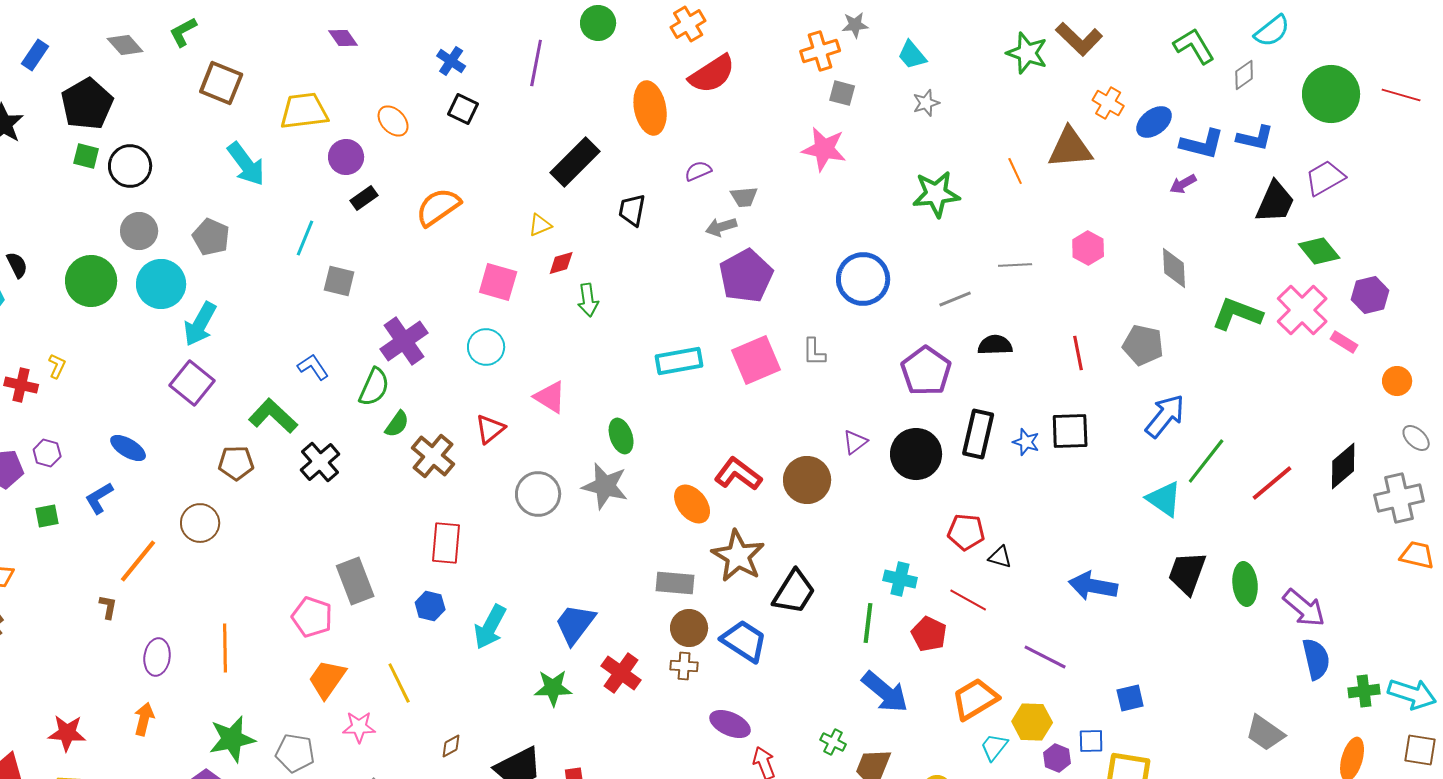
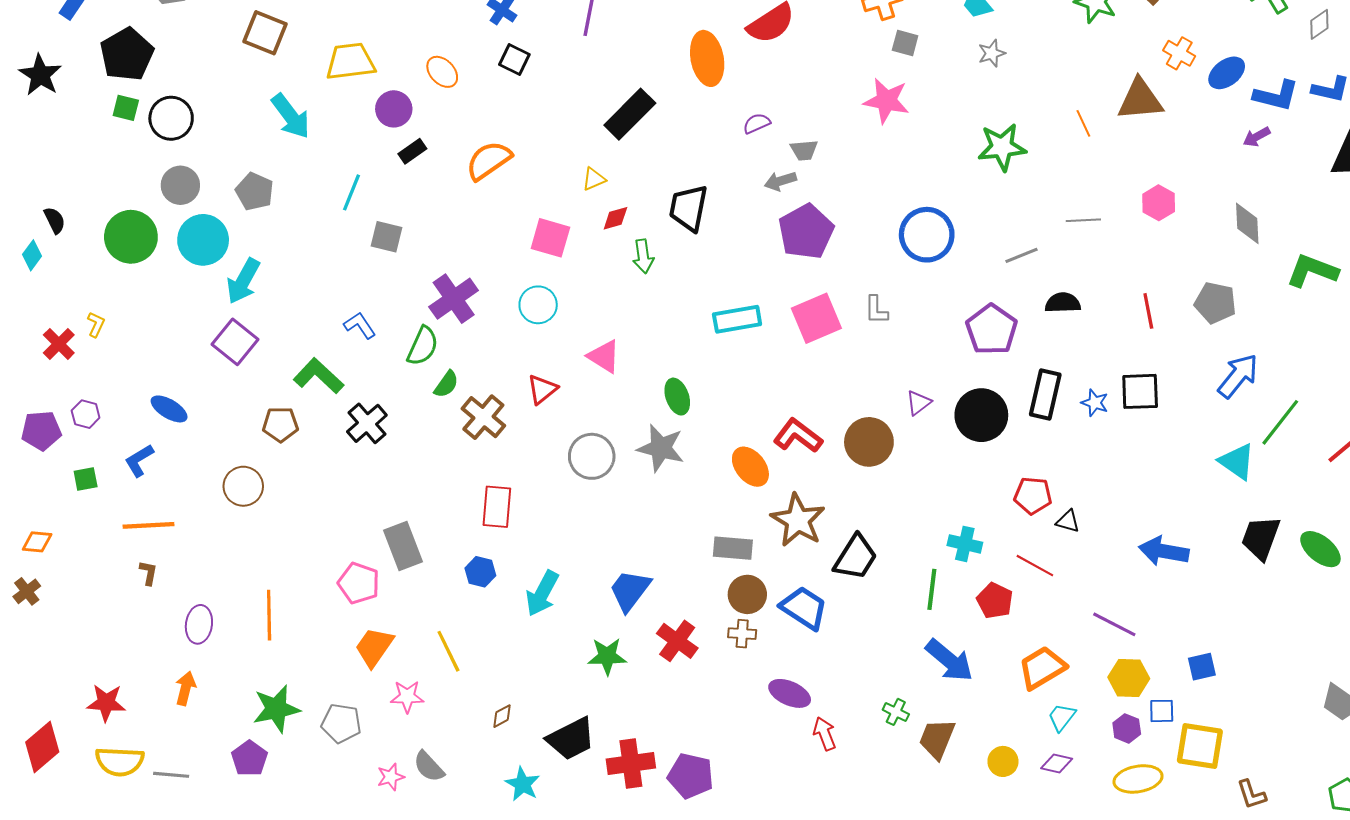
black trapezoid: (632, 210) -> (689, 208), moved, size x1.4
red cross: (21, 385) -> (59, 344), turned 32
orange line: (138, 561) -> (148, 525), moved, turned 48
green ellipse: (1245, 584) -> (1320, 549), turned -45
yellow hexagon: (1032, 722) -> (1129, 678), moved

